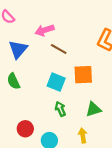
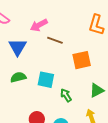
green semicircle: (13, 81) -> (18, 77), turned 112
cyan square: (56, 82) -> (46, 80), moved

